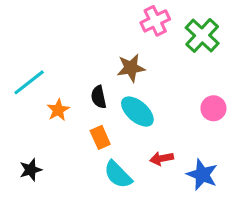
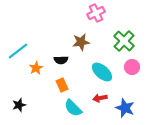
green cross: (202, 35) -> (124, 41), moved
black semicircle: (99, 97) -> (61, 60), turned -80
cyan ellipse: (137, 112) -> (102, 72), moved

